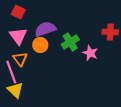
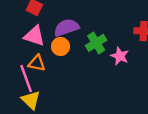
pink triangle: (18, 36) -> (34, 36), turned -36
orange triangle: (20, 59) -> (37, 63), turned -42

